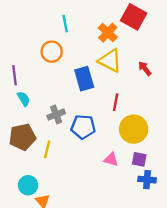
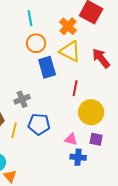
orange circle: (52, 52) -> (36, 43), moved
red arrow: (145, 68) -> (101, 58), size x1.5
blue pentagon: (83, 127) -> (39, 124), moved
blue cross: (147, 180) -> (78, 157), moved

